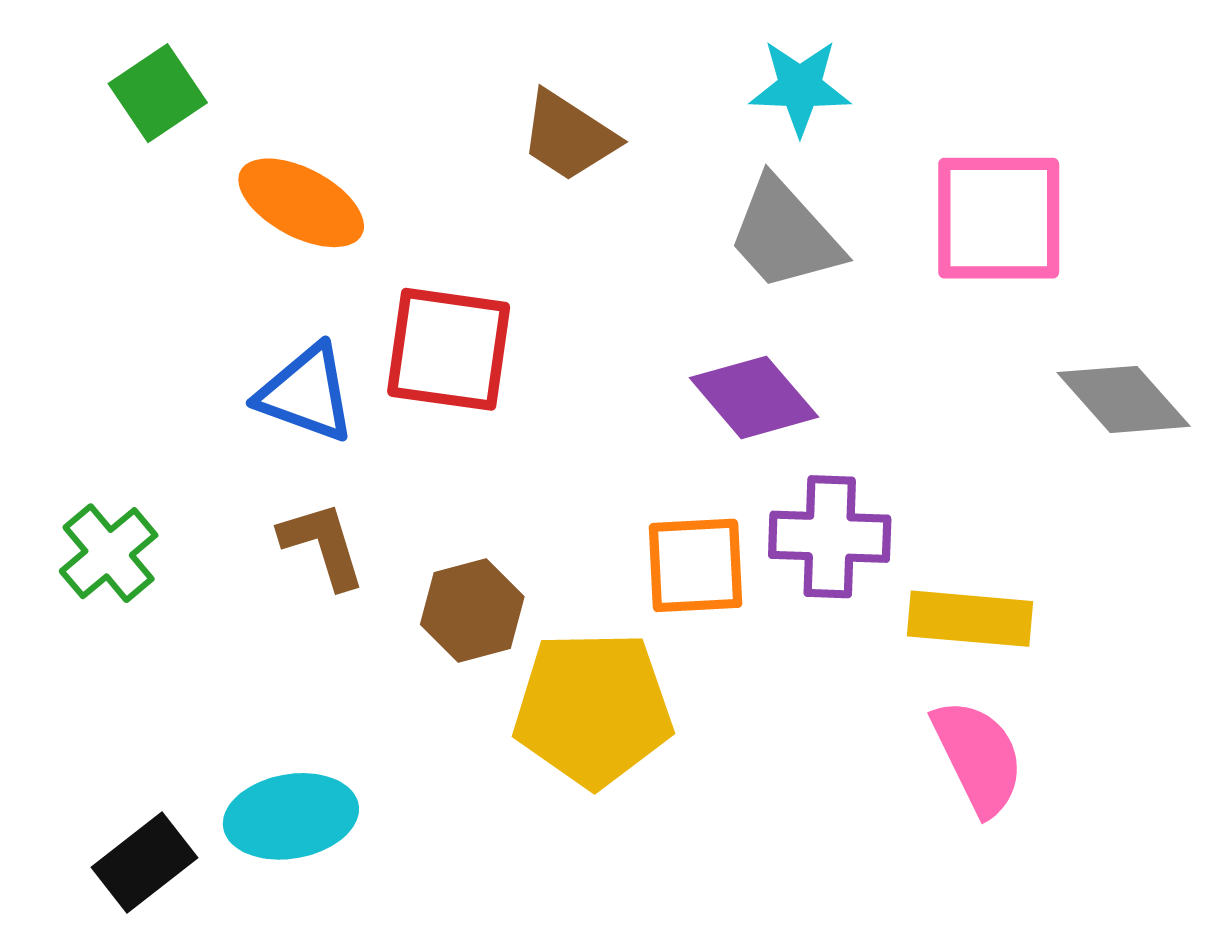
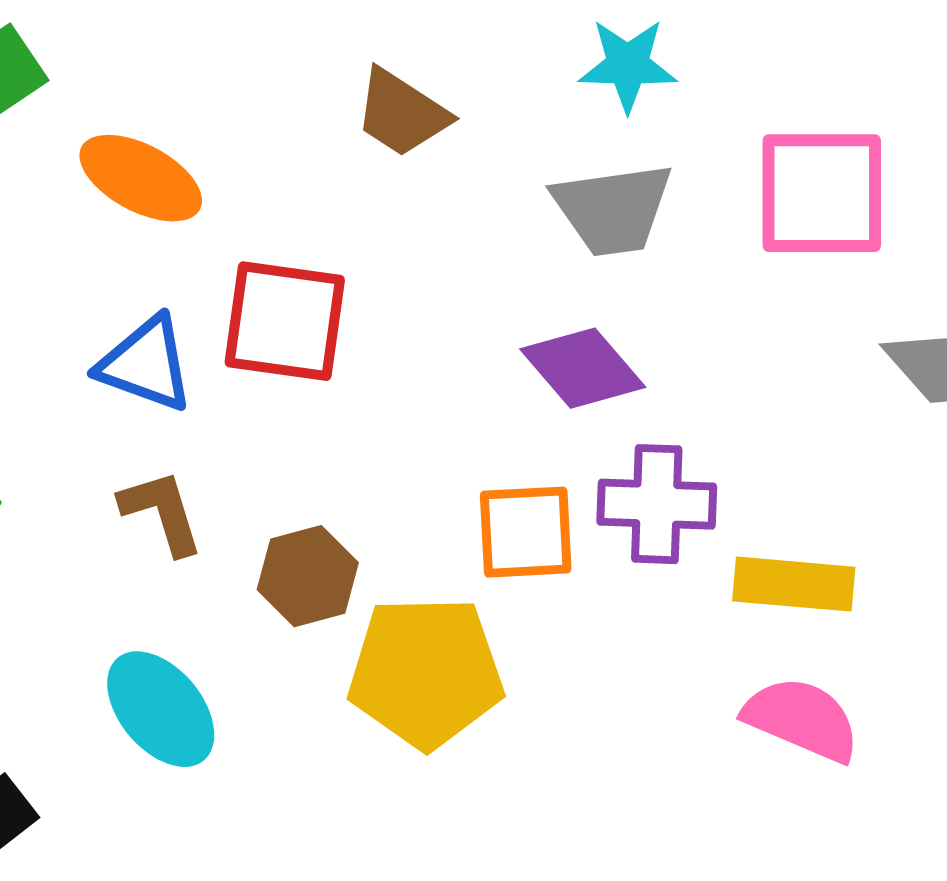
gray trapezoid: (785, 235) -> (613, 209), turned -56
pink semicircle: (978, 757) -> (802, 719), turned -41
cyan ellipse: (291, 816) -> (161, 709), moved, turned 60

